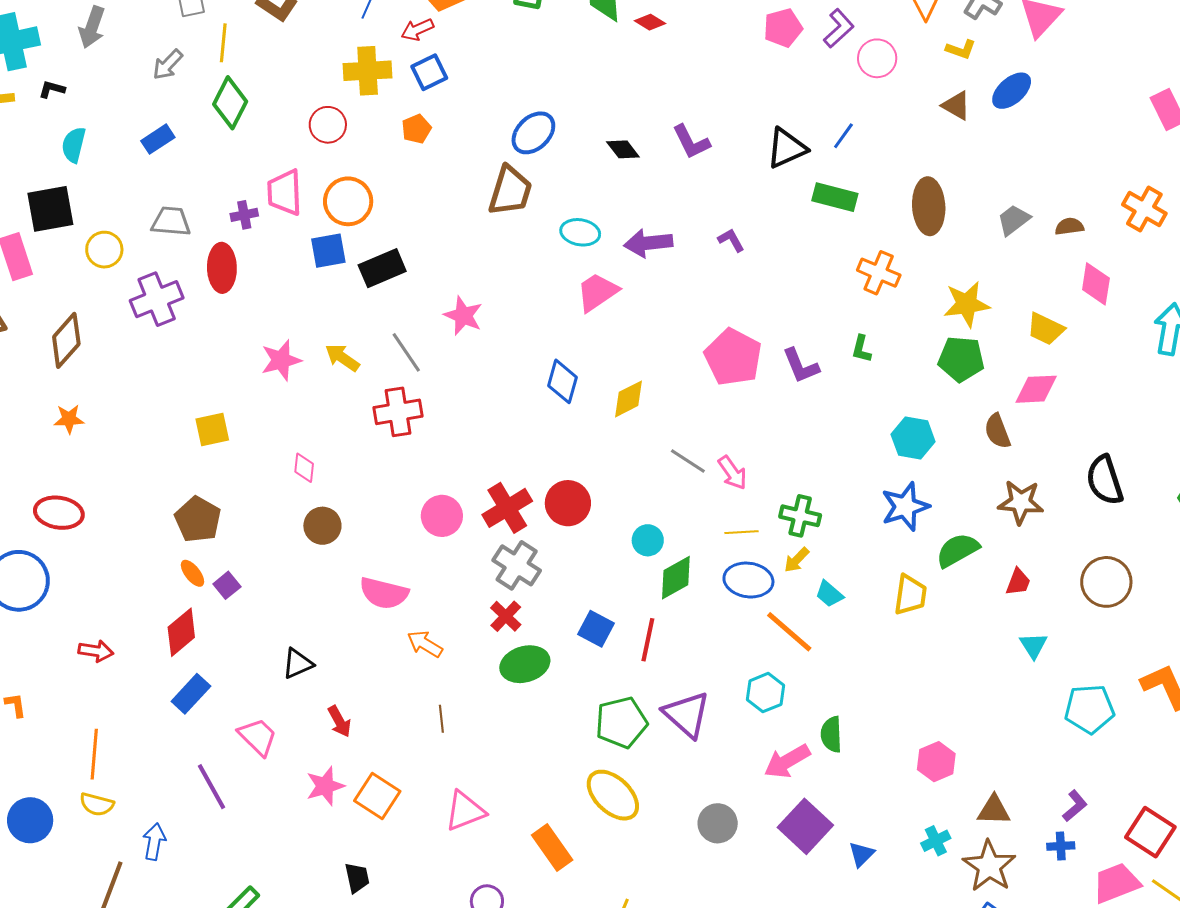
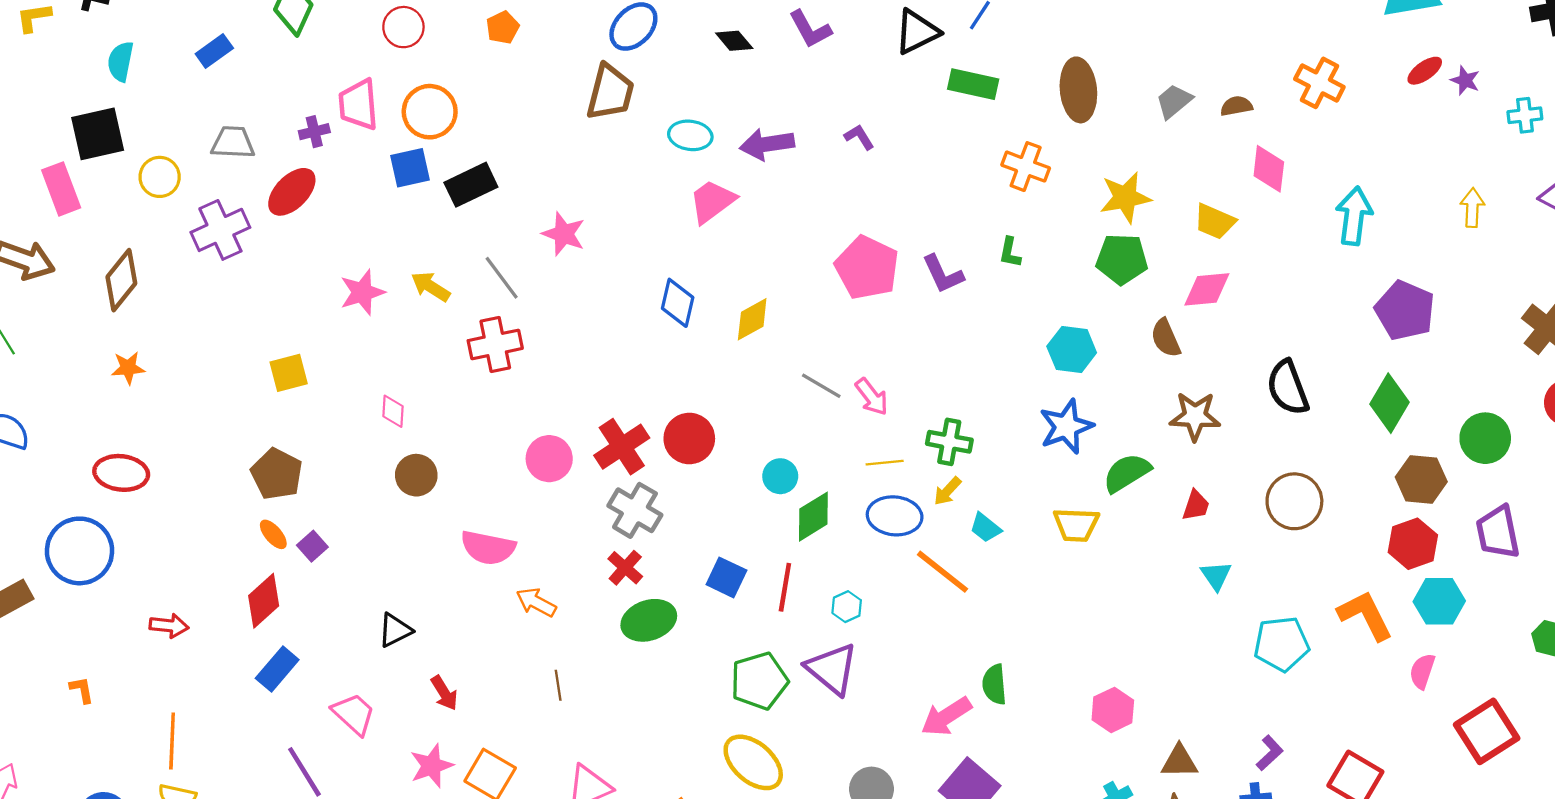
red ellipse: (222, 268) -> (292, 192), turned 48
yellow trapezoid: (910, 595) -> (1076, 525), turned 87
cyan hexagon: (766, 693) -> (847, 607), moved, size x0.7

